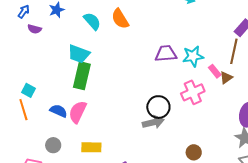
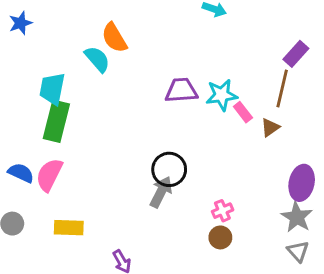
cyan semicircle: (92, 21) -> (97, 59), moved
cyan trapezoid: (79, 54) -> (52, 89), turned 80
pink rectangle: (215, 71) -> (243, 112), moved
pink cross: (193, 92) -> (222, 211), moved, size x0.6
gray arrow: (153, 122) -> (161, 192), turned -50

